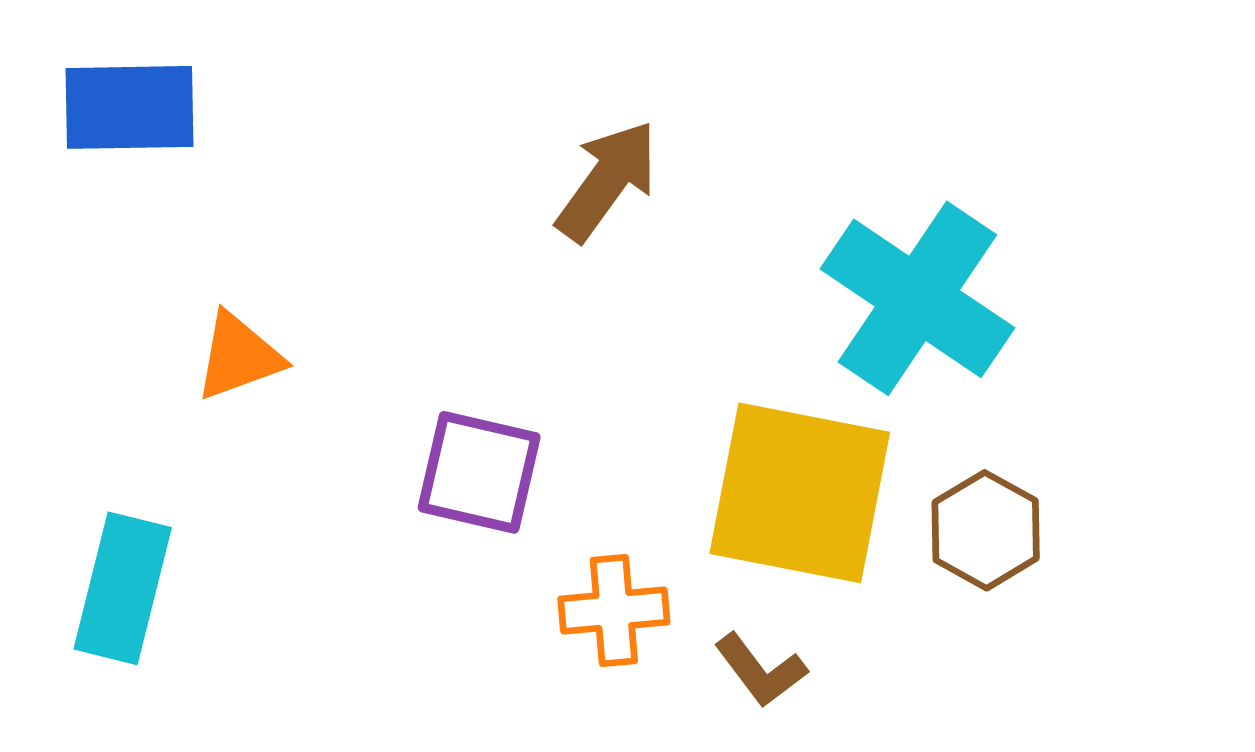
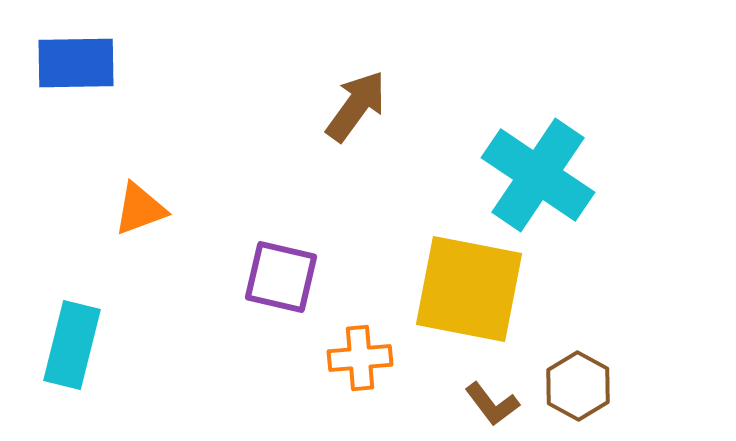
brown hexagon: (986, 530) -> (578, 386), moved
brown L-shape: (761, 670) -> (492, 404), moved

